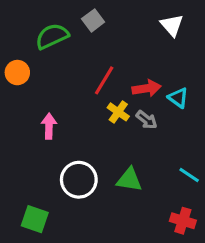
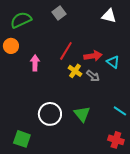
white triangle: (172, 25) -> (109, 16), turned -35
green semicircle: (52, 36) -> (21, 20), moved
pink arrow: (49, 126) -> (35, 63), moved
green triangle: (129, 180) -> (82, 114), turned 42

